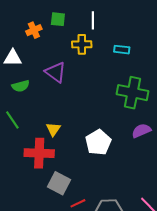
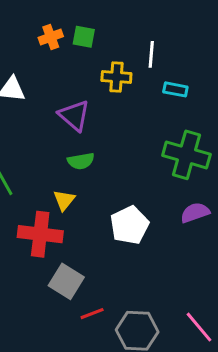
white line: (93, 20) -> (151, 54), moved
orange cross: (34, 30) -> (51, 37), moved
green semicircle: (21, 86) -> (81, 161), moved

